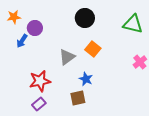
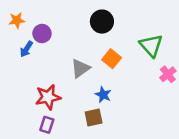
green triangle: (133, 24) -> (151, 46), moved, turned 35
purple rectangle: (39, 104) -> (47, 125), turned -32

